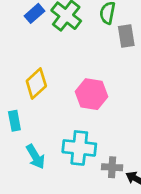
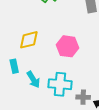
yellow diamond: (36, 84) -> (29, 40), turned 30
cyan arrow: (35, 157) -> (33, 80), moved

